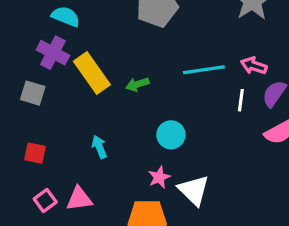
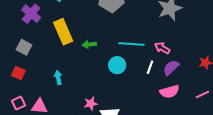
purple cross: (53, 53) -> (31, 14), moved
gray square: (33, 93) -> (24, 47), moved
cyan circle: (171, 135) -> (117, 65), moved

